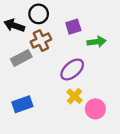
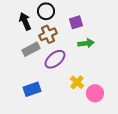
black arrow: (14, 25) -> (25, 21), turned 48
green arrow: (96, 42) -> (86, 43), moved
purple ellipse: (72, 70) -> (55, 59), moved

